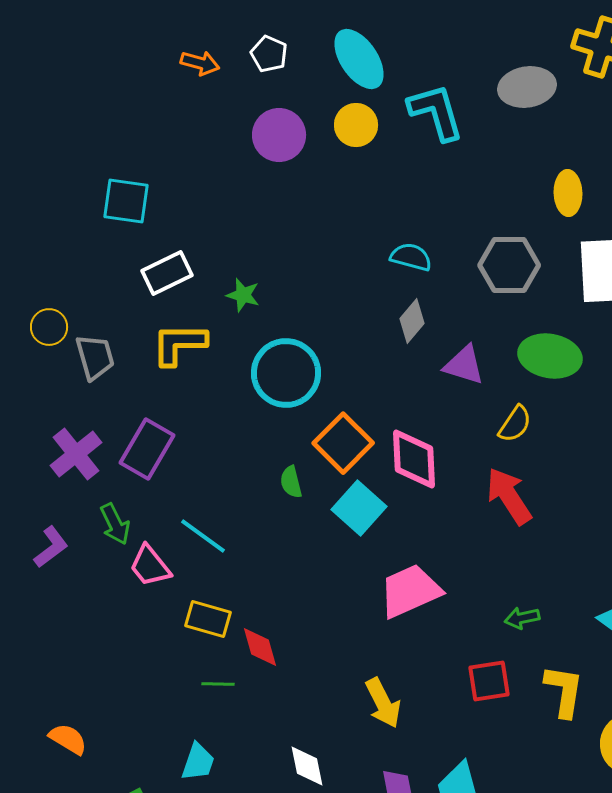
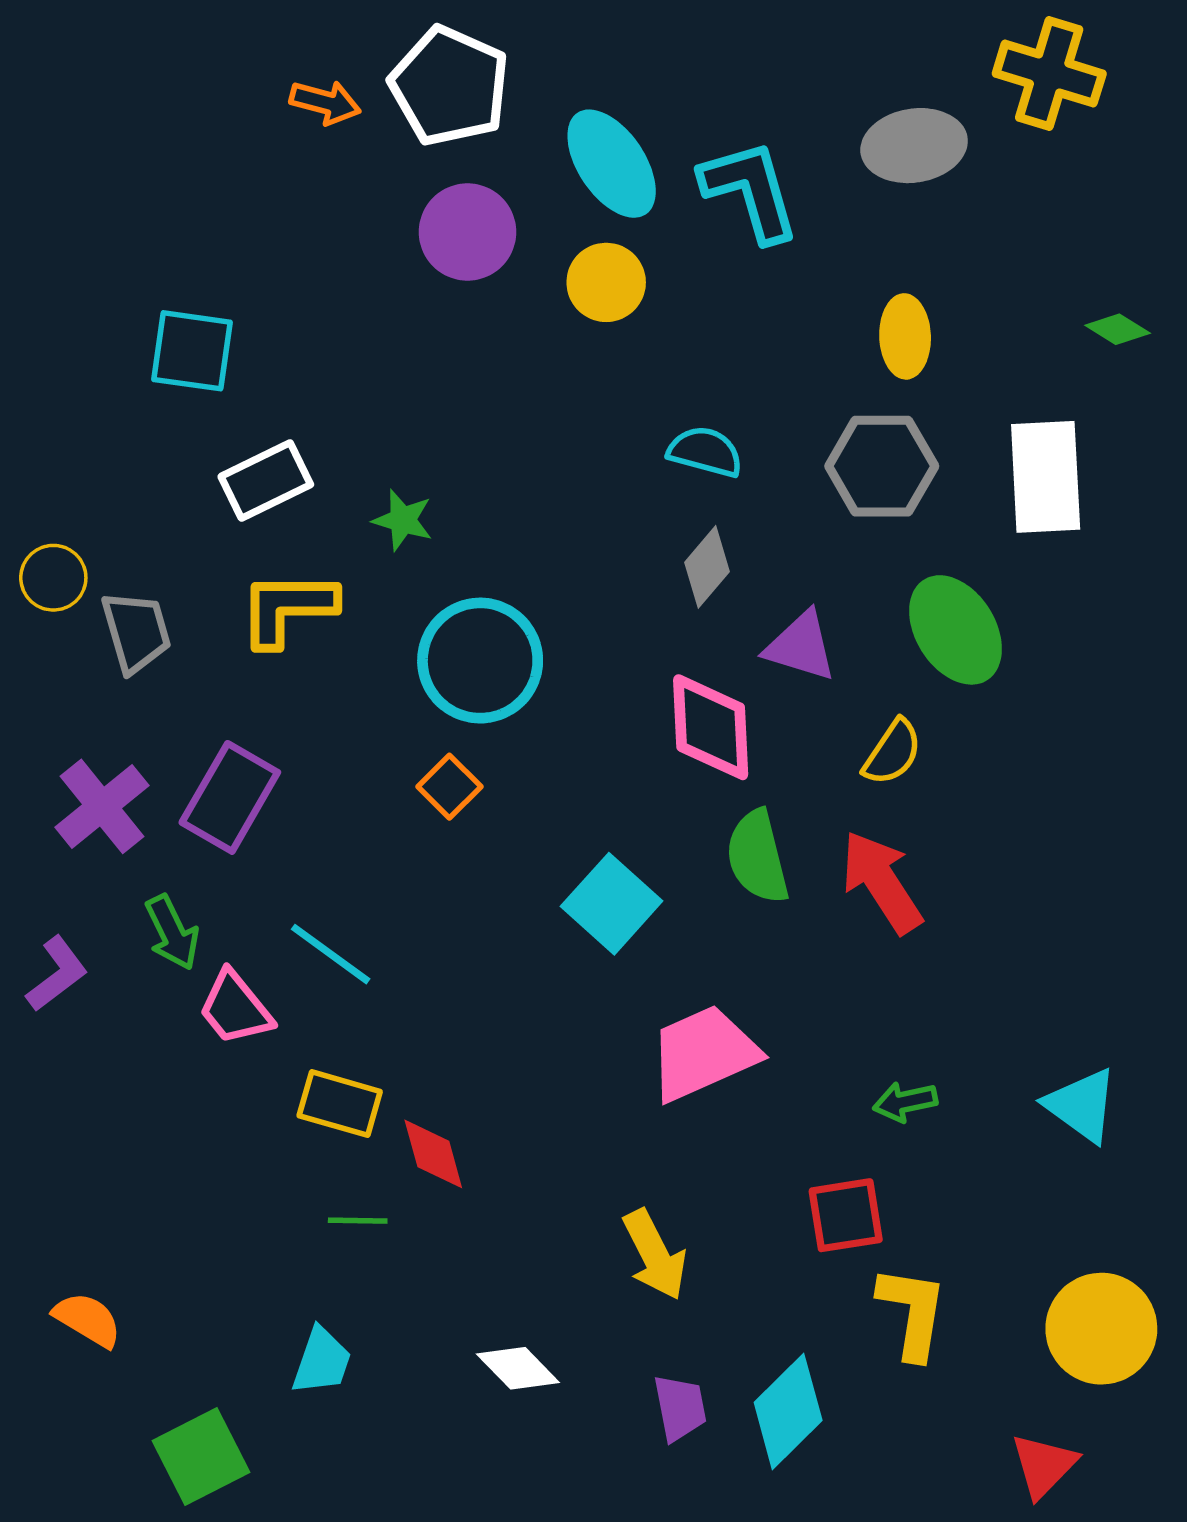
white pentagon: (269, 54) -> (449, 86), size x1.8
cyan ellipse: (359, 59) -> (612, 164), moved
yellow circle: (356, 125) -> (606, 282), moved
yellow ellipse: (568, 193) -> (905, 336), moved
green ellipse: (550, 356) -> (955, 630), turned 48
orange square: (343, 443) -> (449, 787), moved, size x0.6
pink diamond: (414, 459) -> (711, 727), moved
green semicircle: (291, 482) -> (757, 857), moved, size x1.6
yellow L-shape: (564, 691) -> (912, 1312), moved
white diamond: (307, 766) -> (518, 1368), turned -33

